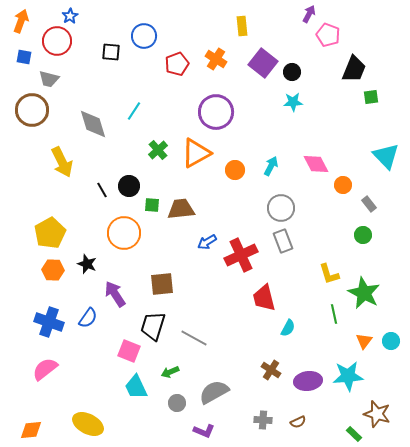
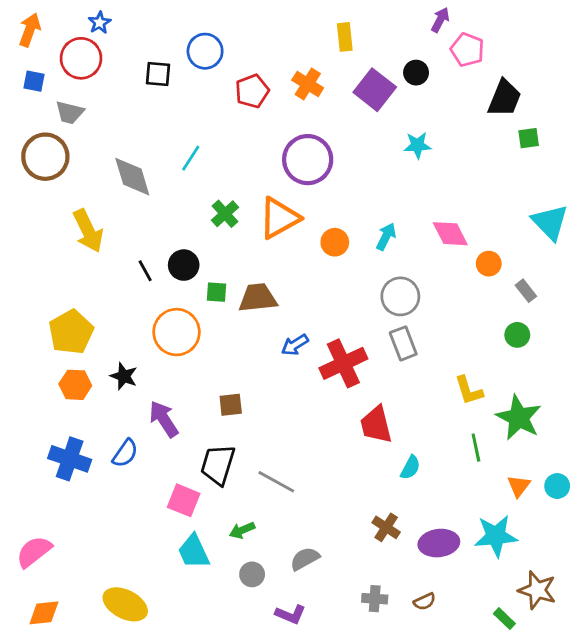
black circle: (292, 72) -> (416, 73), moved
brown square: (162, 284) -> (231, 405), size x0.7
pink semicircle: (45, 369) -> (34, 552), moved
gray semicircle: (214, 392) -> (305, 559), size x0.7

